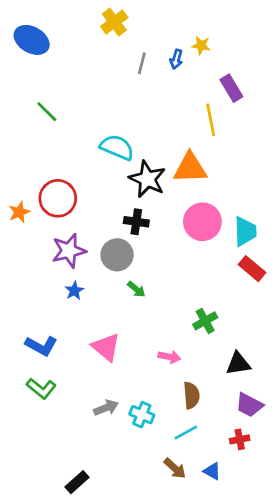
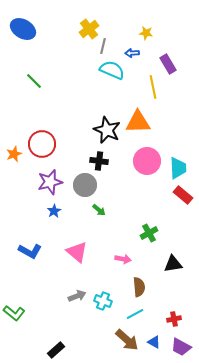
yellow cross: (114, 22) -> (89, 29), moved
blue arrow: (176, 59) -> (132, 53), moved, turned 72
cyan semicircle: (117, 147) -> (112, 70), moved
green L-shape: (41, 388) -> (14, 313), moved
purple trapezoid: (249, 405) -> (181, 347), moved
brown arrow: (175, 468) -> (127, 340), size x1.4

